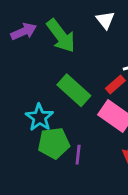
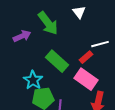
purple arrow: (24, 31) -> (22, 36), moved

